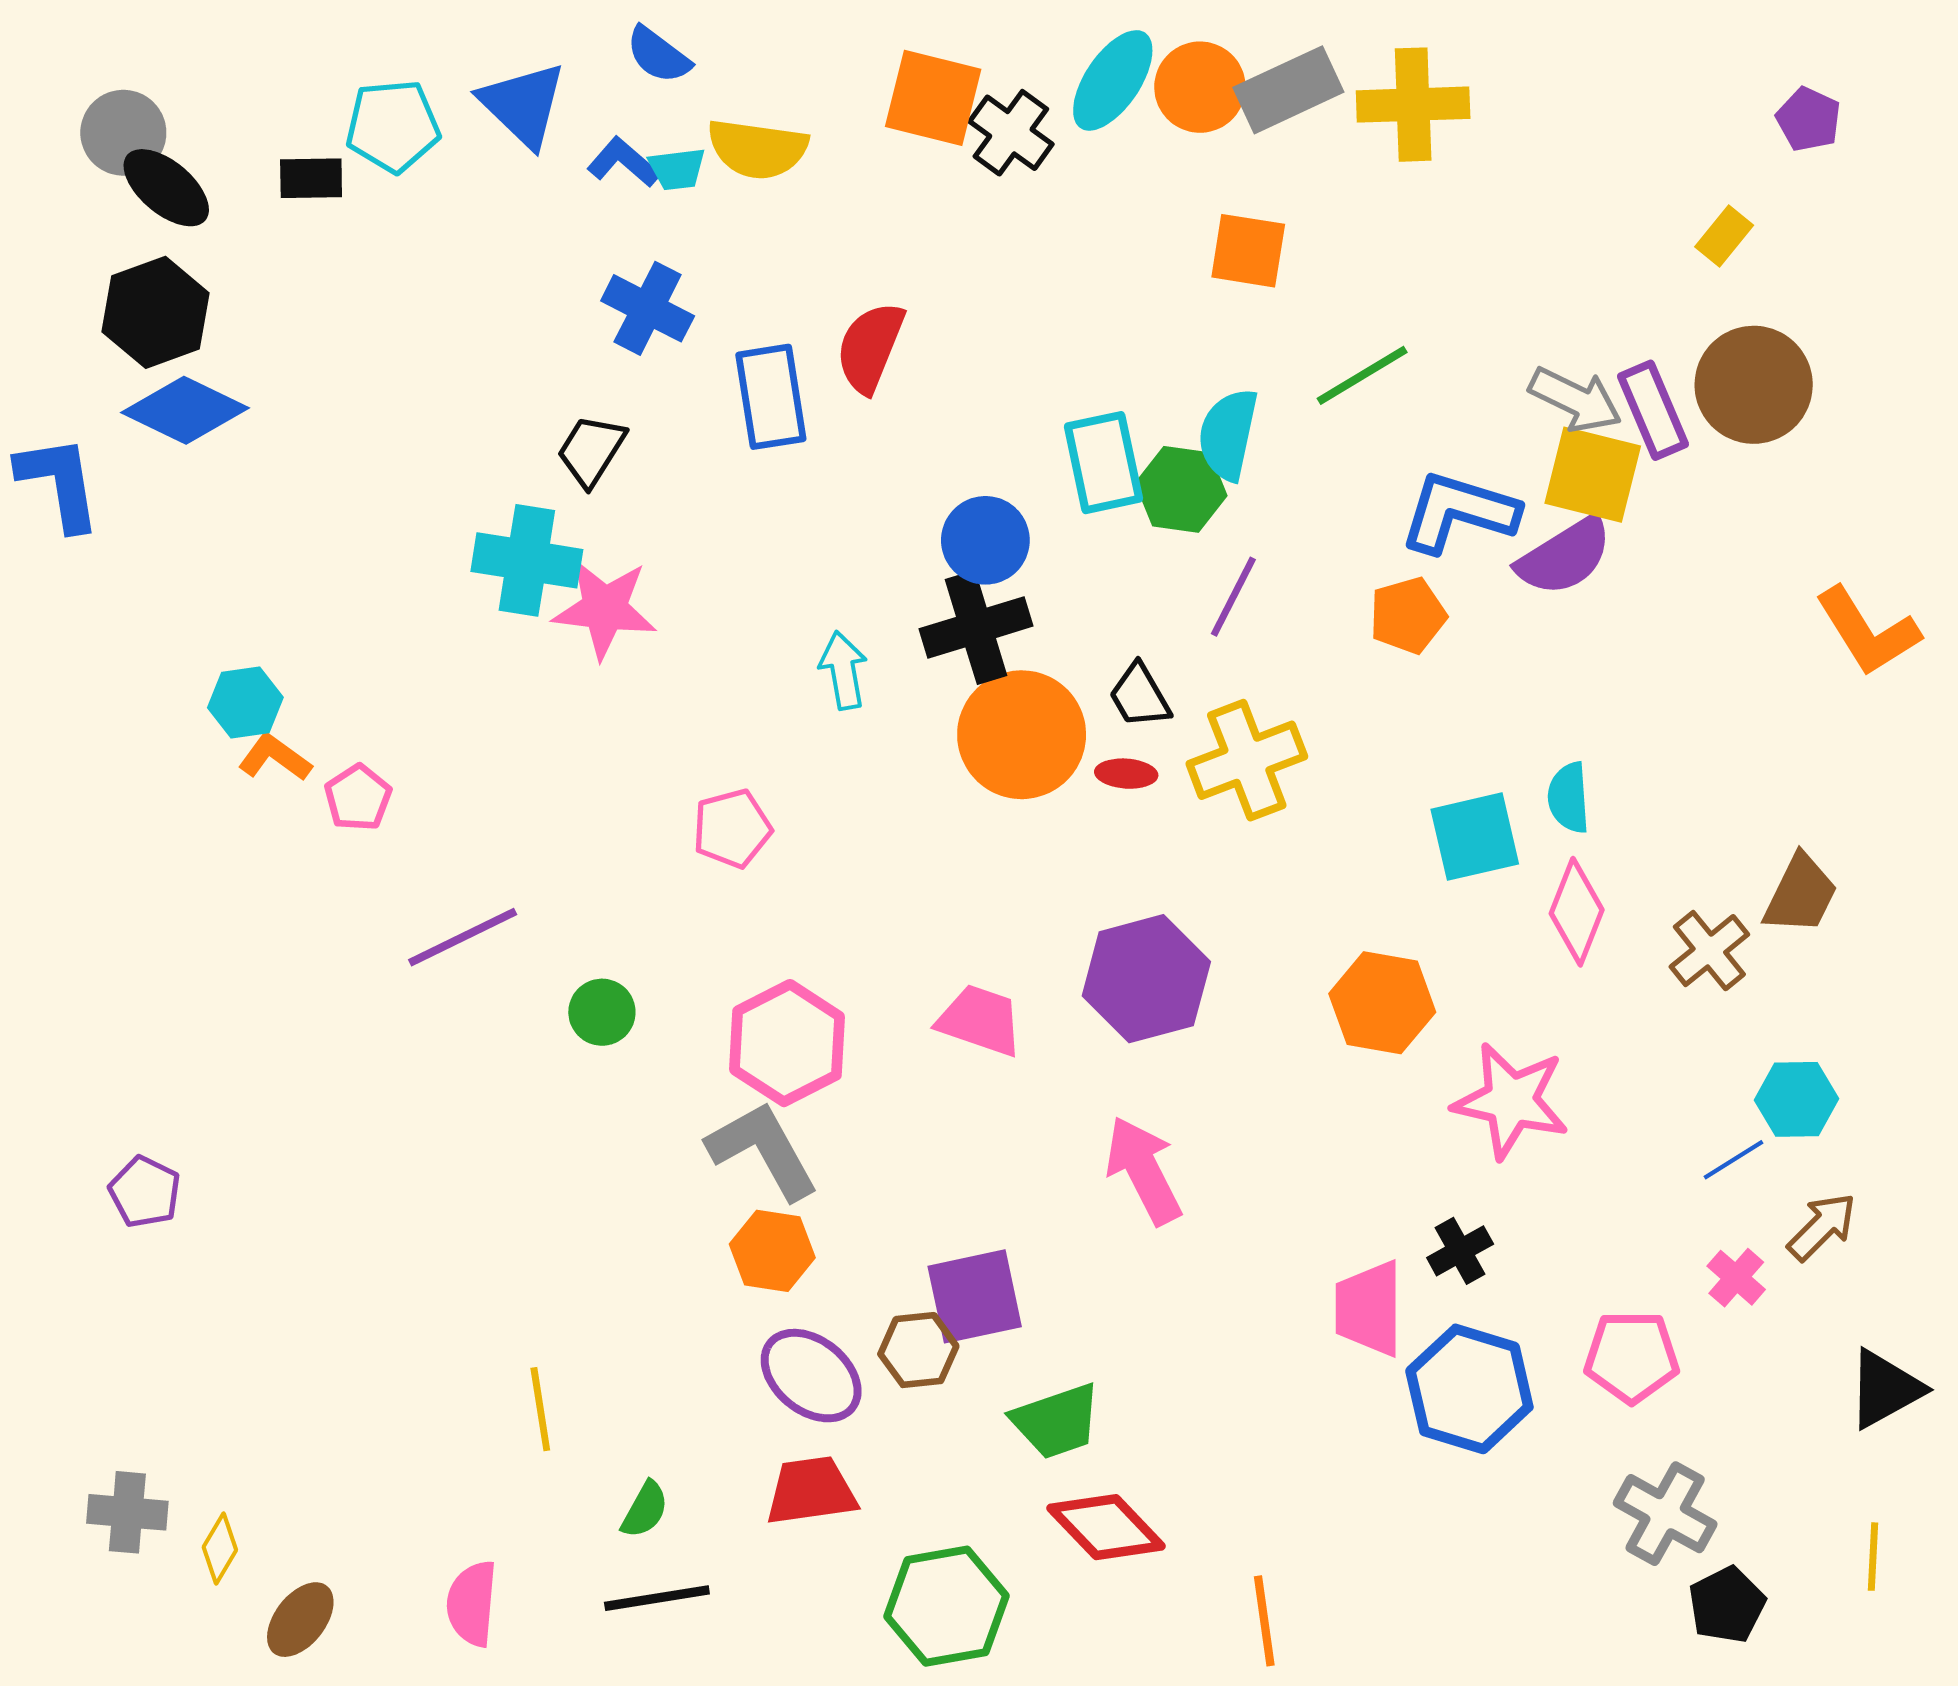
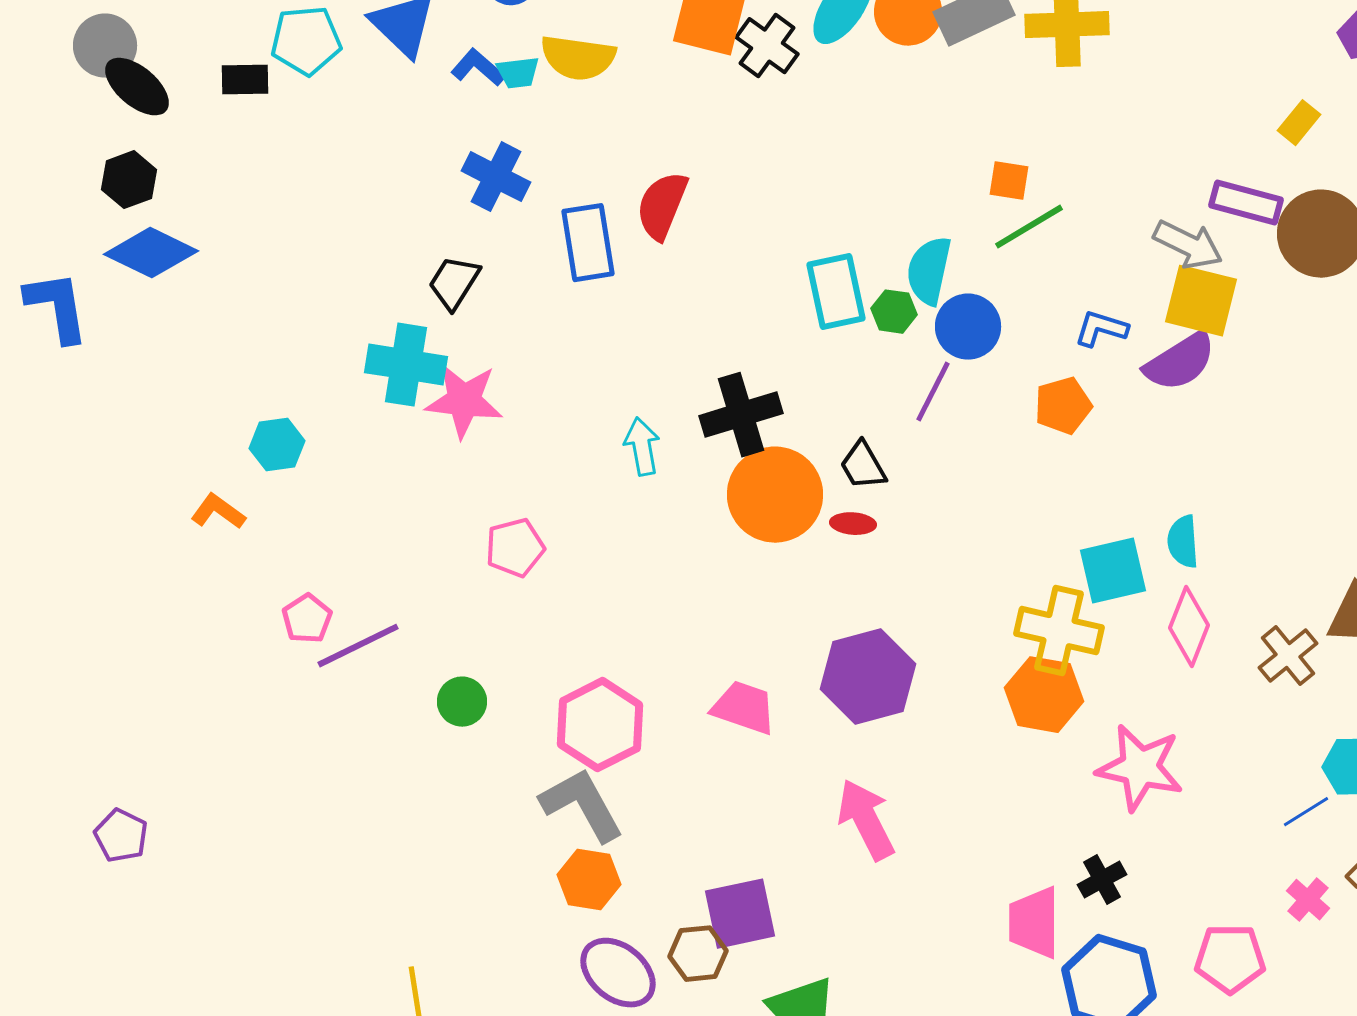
orange square: (1248, 251) -> (1009, 181), moved, size x0.7
black hexagon: (156, 312) -> (129, 180), size x0.7
purple rectangle: (1653, 410) -> (1246, 203), moved, turned -52
green hexagon: (1181, 489) -> (894, 312), size x0.7
blue L-shape: (1459, 512) -> (1101, 329), size x0.6
blue circle: (985, 540) -> (968, 327), moved
cyan hexagon: (245, 703) -> (277, 445), moved
yellow cross: (1247, 760) -> (1059, 631), moved, turned 34
pink pentagon: (358, 798) -> (307, 619), moved
pink pentagon: (732, 829) -> (515, 548), moved

